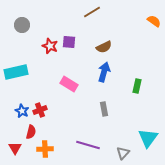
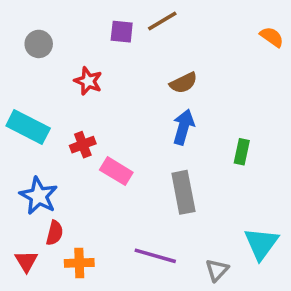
purple square: (69, 42) -> (122, 32), moved
cyan rectangle: (16, 72) -> (28, 127), turned 40
pink rectangle: (69, 84) -> (116, 171), moved
gray rectangle: (104, 109) -> (183, 192), size x1.6
red cross: (40, 110) -> (83, 145), moved
blue star: (22, 111) -> (39, 196), size x1.5

